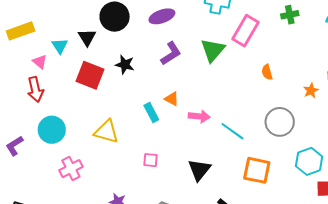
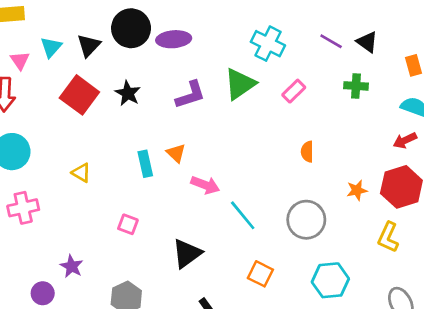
purple ellipse: (162, 16) -> (174, 39), moved
pink rectangle: (245, 31) -> (294, 91), size x0.6
green triangle: (213, 50) -> (240, 84), moved
yellow triangle: (106, 132) -> (81, 173), size x0.6
orange square: (257, 170) -> (260, 274), size x0.7

